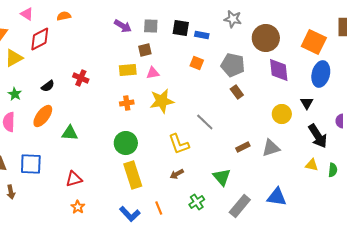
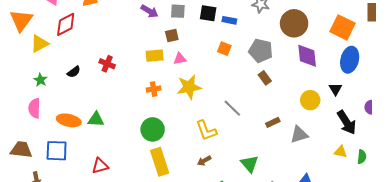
orange ellipse: (43, 116) -> (69, 120), moved, turned 65
brown rectangle: (243, 147) -> (273, 122), moved

